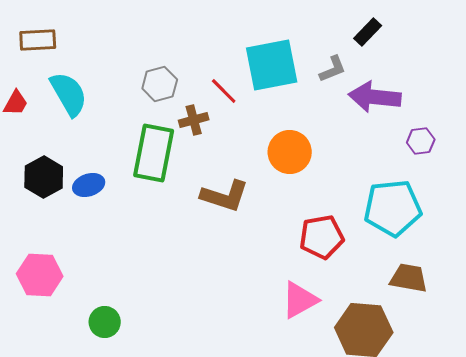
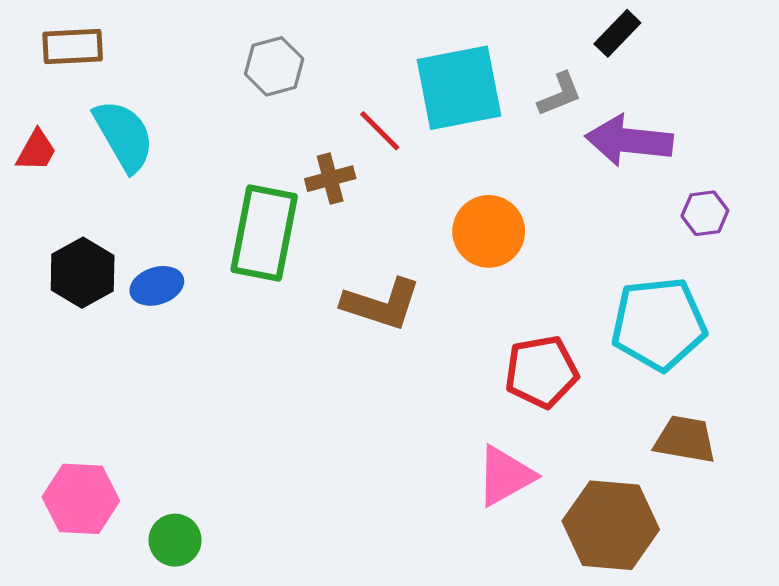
gray hexagon: (160, 84) -> (274, 66), moved
pink hexagon: (40, 275) -> (81, 499), moved
green circle: (105, 322) -> (175, 540), moved

